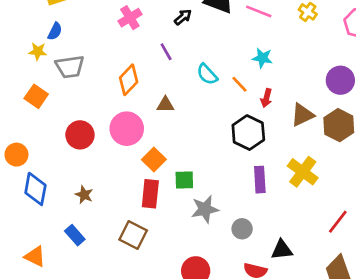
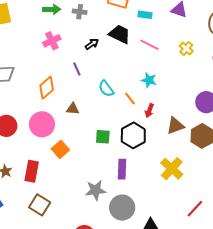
green square: (184, 180) -> (103, 137), moved
purple rectangle: (260, 180) -> (122, 169), moved
red rectangle: (150, 194) -> (32, 171), moved
gray circle: (242, 229) -> (122, 208), size x1.6

